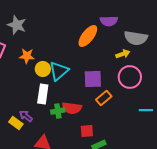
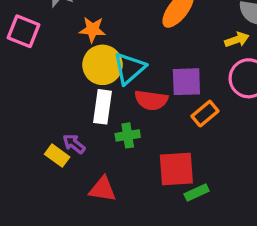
orange star: (27, 56) -> (92, 30), moved
yellow circle: (43, 69) -> (102, 65), size x1.5
red semicircle: (72, 108) -> (151, 100), moved
red square: (87, 131) -> (176, 169), size x1.6

